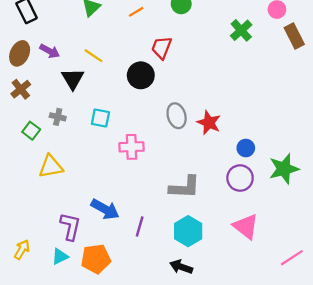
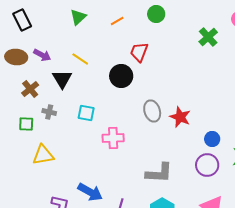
brown ellipse: (20, 53) -> (16, 57), turned 70
brown cross: (21, 89) -> (30, 89), moved
green square: (31, 131) -> (26, 124), turned -35

